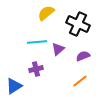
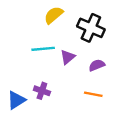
purple cross: (36, 69) -> (42, 91), moved, turned 32
orange line: (80, 81) -> (93, 94), turned 49

